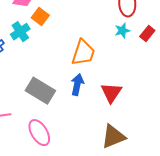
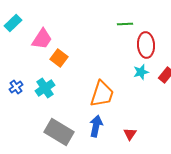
cyan cross: (20, 32) -> (45, 88), moved
red triangle: (111, 93) -> (130, 134), size x0.6

